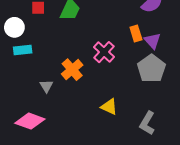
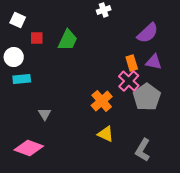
purple triangle: (152, 41) -> (154, 62), moved, turned -36
pink cross: (104, 52) -> (129, 81), moved
orange cross: (72, 70) -> (102, 101), moved

